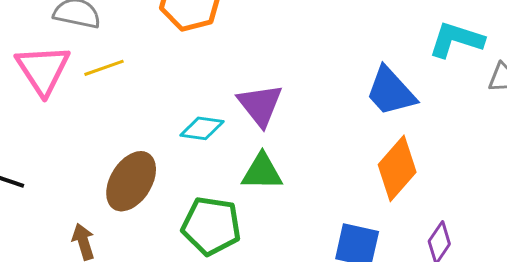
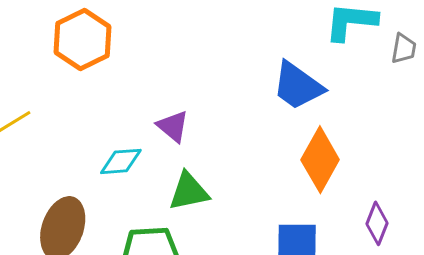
purple triangle: (260, 105) -> (173, 126), size x0.7

